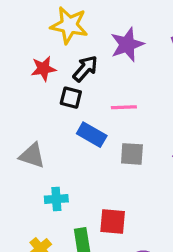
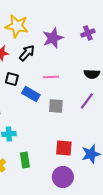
black square: (71, 98) -> (12, 79), moved
red square: (113, 222) -> (64, 148), moved

